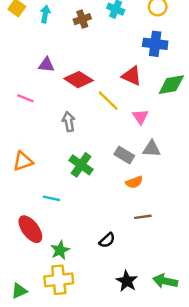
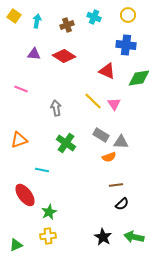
purple triangle: (46, 65) -> (34, 54), moved
red diamond: (79, 80) -> (64, 56), moved
yellow line: (108, 101) -> (93, 101), moved
gray triangle: (151, 149) -> (121, 142), moved
black semicircle: (107, 240) -> (122, 204), moved
yellow cross: (59, 280) -> (48, 236), size x0.7

